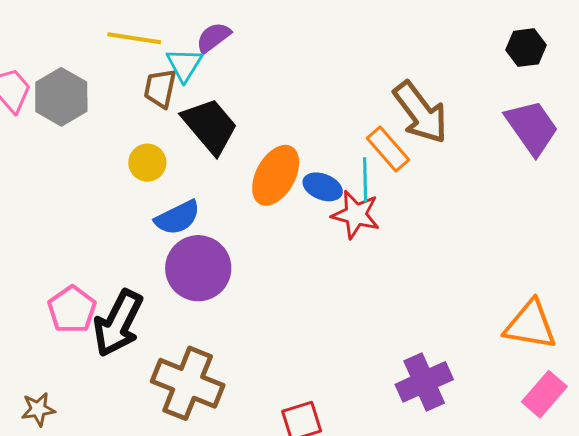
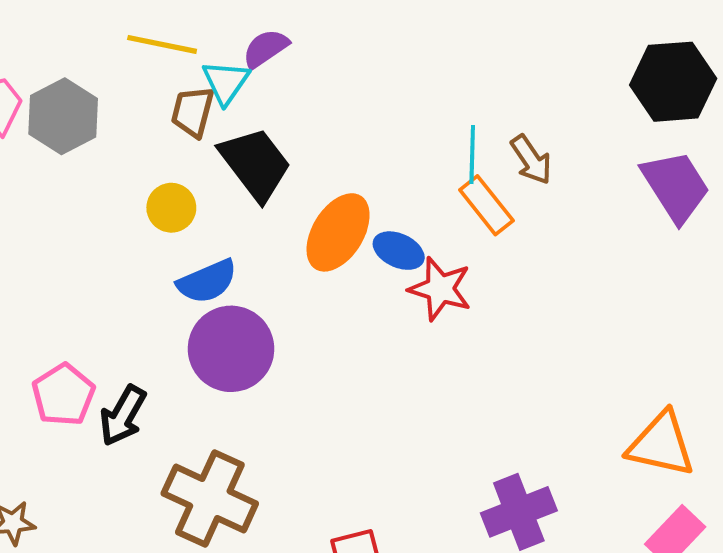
black hexagon: (526, 48) -> (673, 82), size x1.6
brown arrow: (420, 113) -> (531, 160), size x0.6
cyan line: (365, 180) -> (472, 155), moved
black arrow: (118, 323) -> (123, 416), size x0.7

